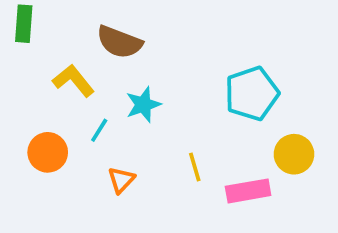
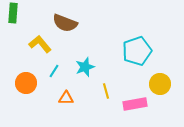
cyan star: (143, 105) -> (85, 67), moved
orange triangle: (121, 180) -> (66, 98), turned 49

